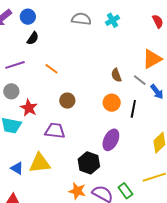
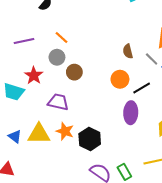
purple line: (15, 65) -> (24, 41), moved
gray circle: (11, 91) -> (57, 57), moved
black line: (133, 109) -> (142, 88), turned 42
purple ellipse: (111, 140) -> (131, 113), moved, turned -30
orange star: (77, 191) -> (65, 131), moved

